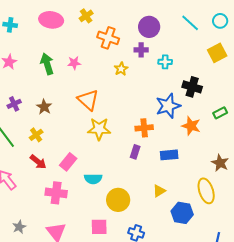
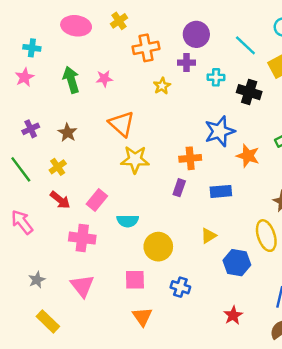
cyan line: (190, 23) -> (245, 45), moved
cyan cross: (10, 25) -> (32, 48), moved
orange cross: (108, 38) -> (146, 48), turned -30
black cross: (192, 87) -> (249, 92), moved

